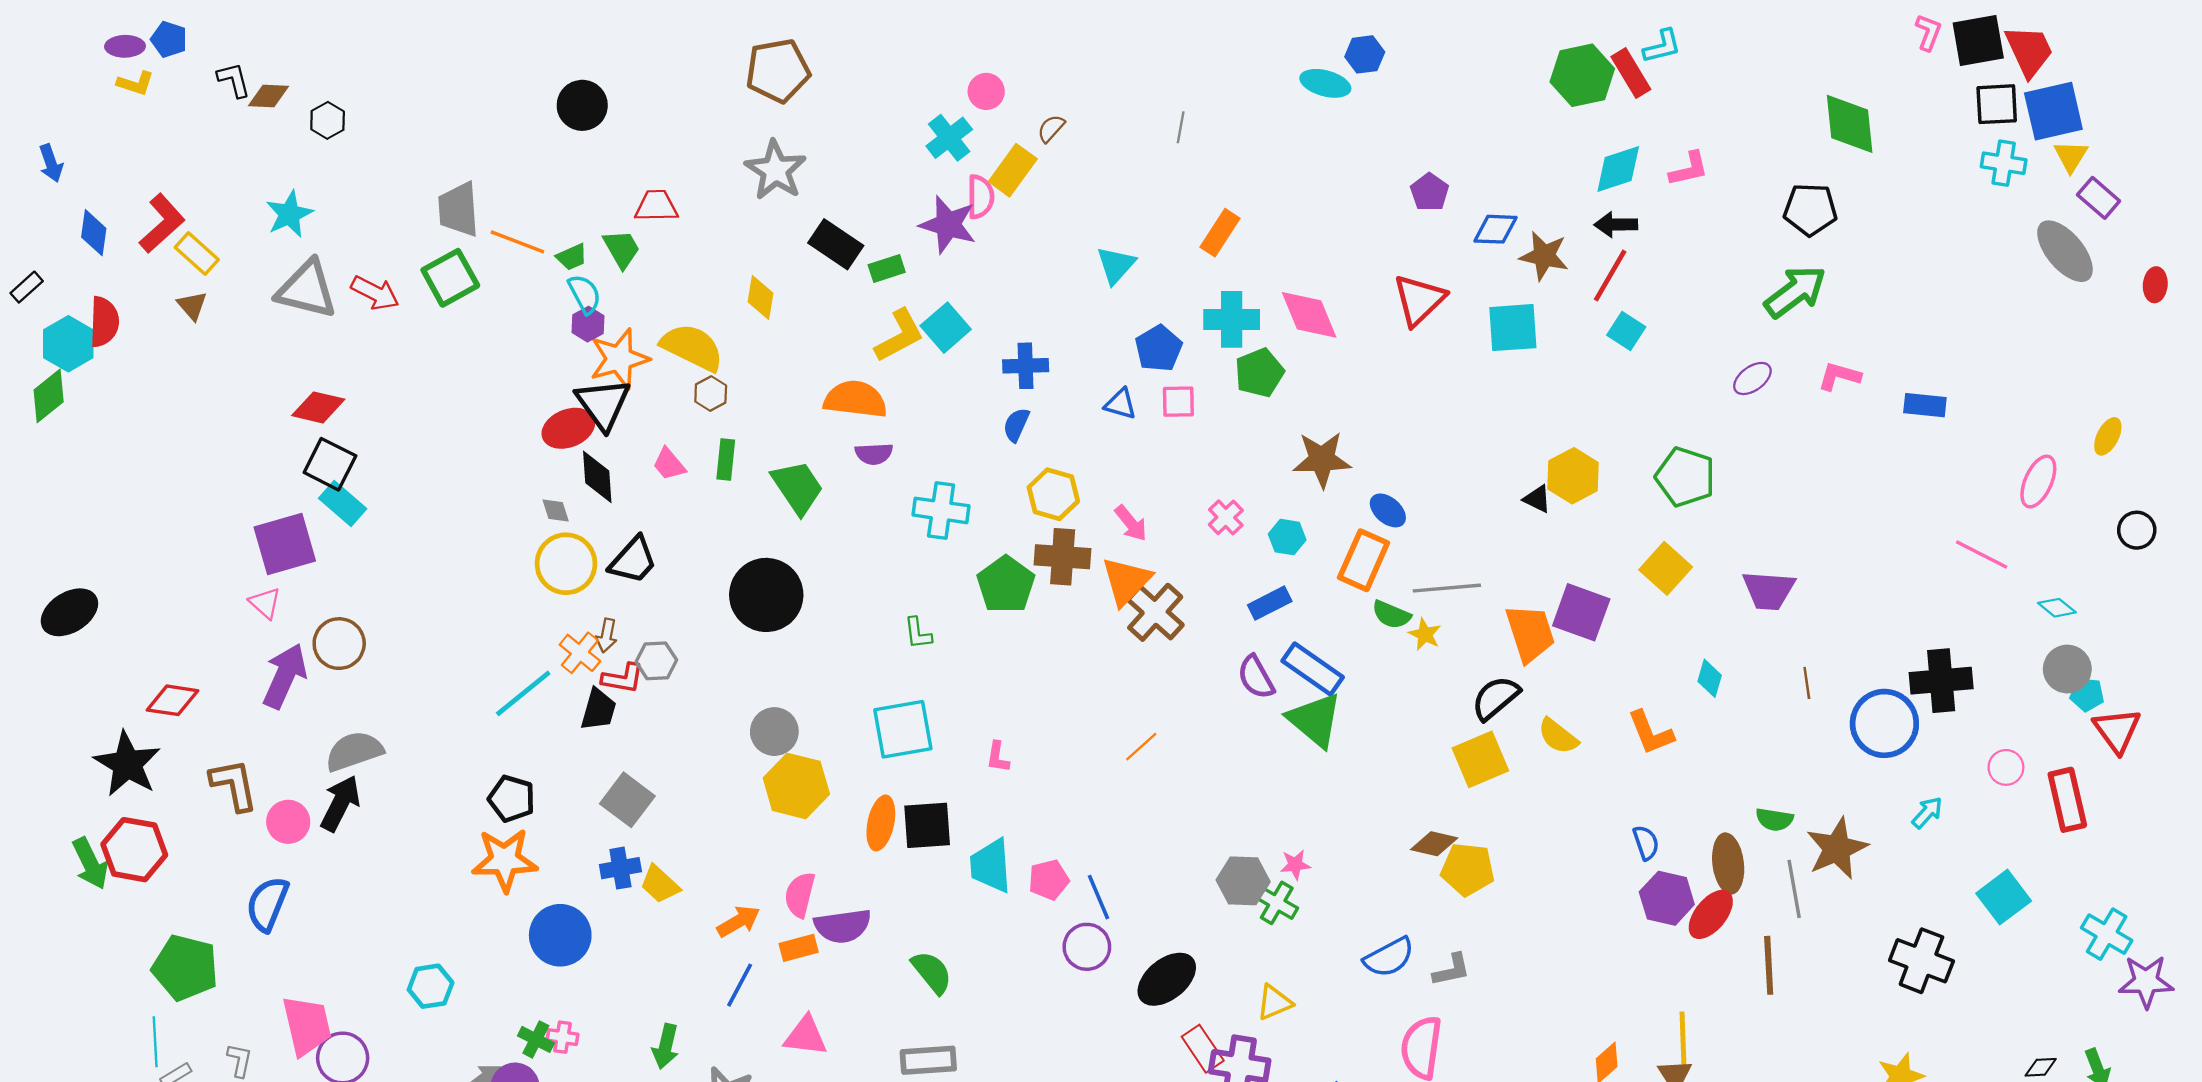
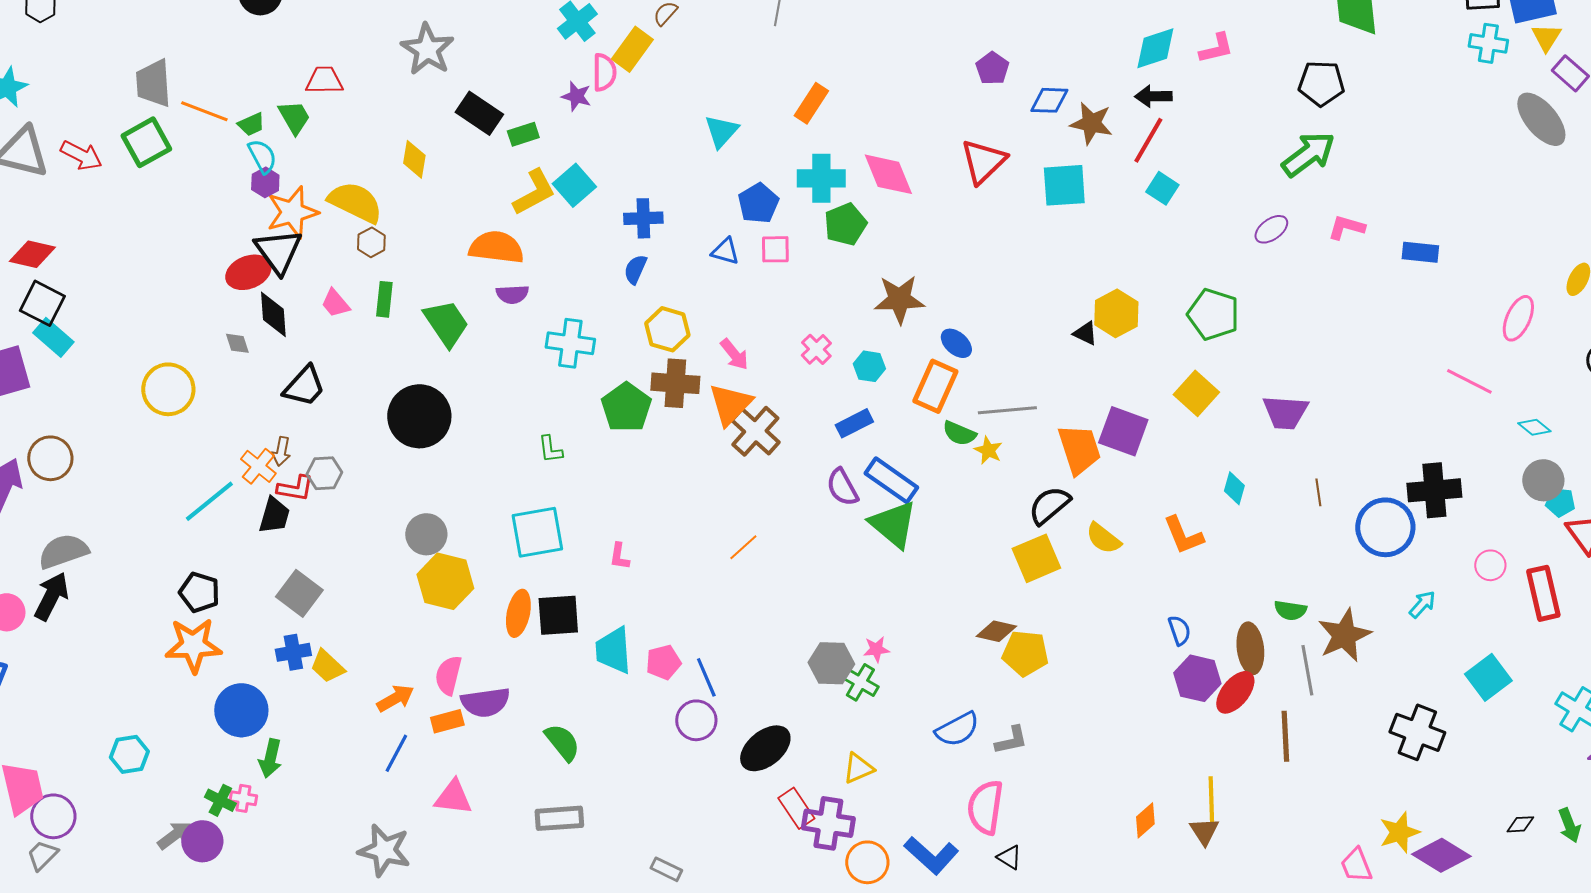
purple star: (948, 225) -> (576, 96), size x0.6
yellow circle: (566, 564) -> (168, 389), moved
green arrow: (666, 1046) -> (270, 758), moved

